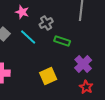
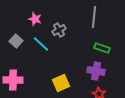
green rectangle: (62, 41) -> (102, 48), moved
purple cross: (83, 64) -> (96, 71), turned -36

